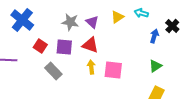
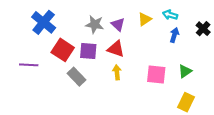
blue arrow: (154, 36) -> (174, 35), moved
red square: (40, 46) -> (63, 50), size x1.5
pink square: (113, 70) -> (156, 74), moved

